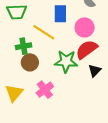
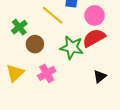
green cross: (24, 46) -> (19, 27), moved, turned -35
black triangle: (95, 71) -> (100, 77), moved

